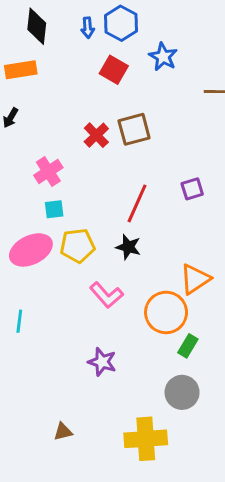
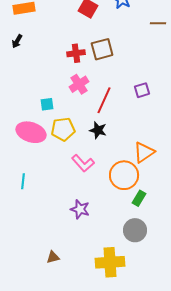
red cross: (96, 135) -> (76, 53), turned 36
pink cross: (48, 171) -> (79, 84), moved
pink ellipse: (31, 250) -> (31, 132), turned 44

